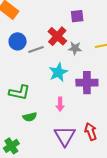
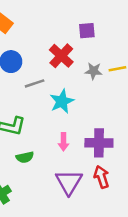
gray star: (75, 48) -> (94, 71), moved
gray line: (36, 49) -> (35, 83), moved
purple cross: (87, 83) -> (99, 143), moved

